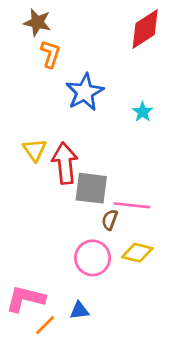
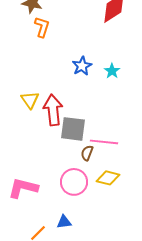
blue star: (85, 92) -> (82, 66), moved, size x0.7
pink L-shape: (25, 299) -> (23, 188), moved

